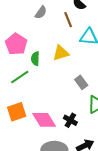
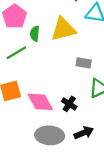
yellow triangle: (61, 53) -> (63, 29), size x1.4
gray rectangle: (81, 82) -> (84, 63), turned -48

